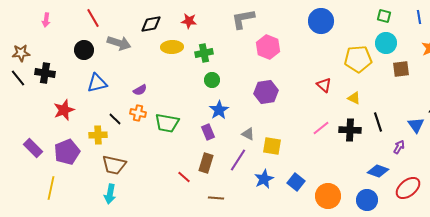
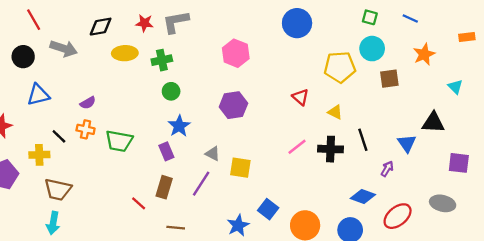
blue line: (419, 17) -> (410, 18), turned -56
gray L-shape: (243, 19) -> (176, 22), moved
blue star: (264, 179) -> (238, 225), moved

